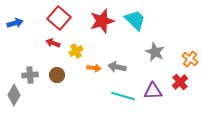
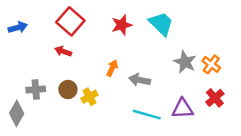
red star: (102, 21) -> (122, 25), size x0.7
yellow cross: (76, 51) -> (89, 97), moved
orange cross: (190, 59) -> (211, 64), moved
orange arrow: (94, 68) -> (112, 68), moved, turned -72

